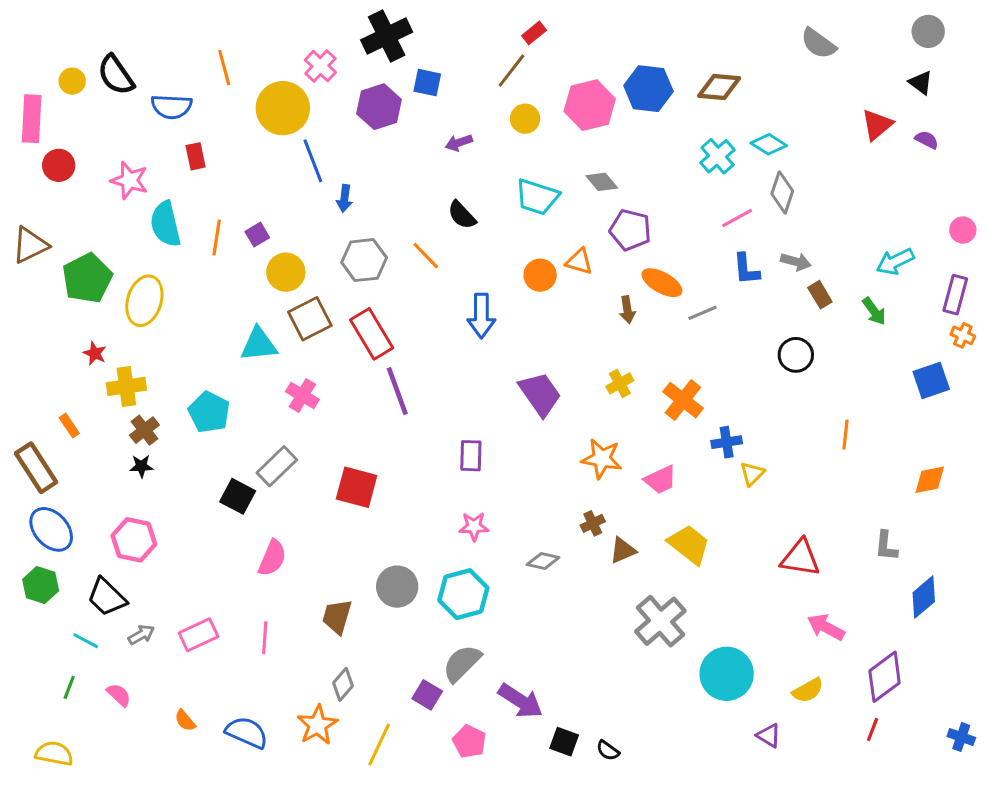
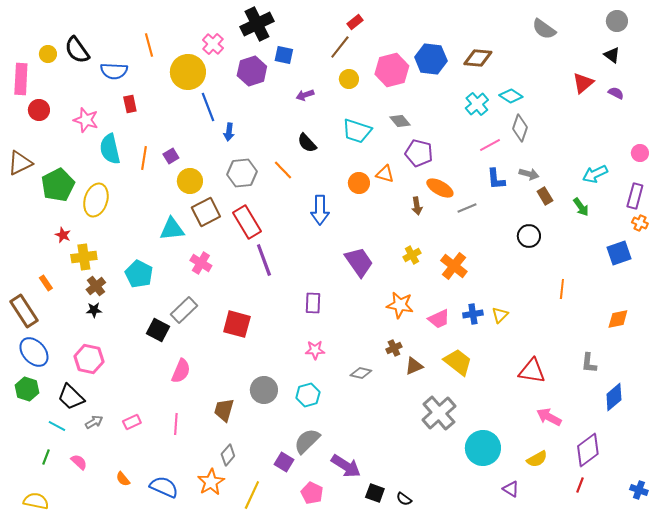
blue cross: (727, 442) -> (473, 314), moved
cyan hexagon: (463, 594) -> (308, 395), size x0.7
pink rectangle: (199, 635) -> (132, 422), size x0.7

